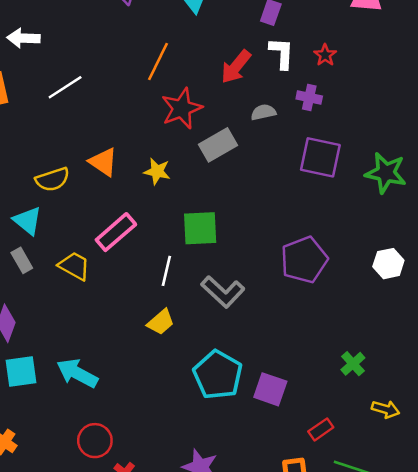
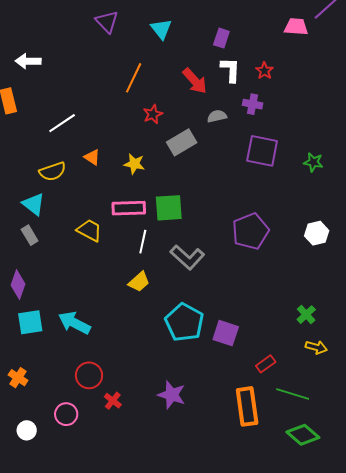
red arrow: (236, 67) -> (195, 81), turned -80
white line: (65, 87) -> (62, 123), moved
red star: (182, 108) -> (153, 114), size x0.6
orange triangle: (103, 162) -> (92, 157), size x0.7
green star: (386, 173) -> (313, 162), size x0.6
pink rectangle: (116, 232) -> (129, 208), moved, turned 40
yellow trapezoid: (74, 266) -> (89, 230), moved
green cross: (353, 364) -> (306, 315), moved

